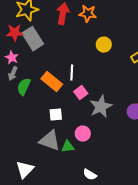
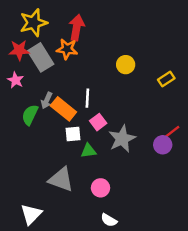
orange star: (88, 14) -> (67, 49), moved
gray arrow: (13, 74) -> (47, 100), moved
white square: (56, 115) -> (73, 134), moved
pink circle: (83, 134) -> (100, 188), moved
green triangle: (68, 147) -> (89, 151), moved

